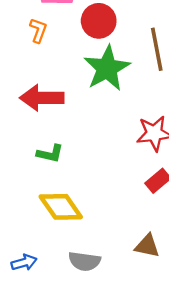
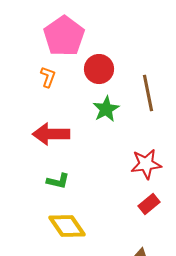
green star: (107, 68) -> (106, 109), size x0.7

